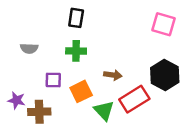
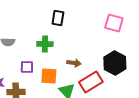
black rectangle: (76, 18) -> (58, 18), moved
orange square: (81, 91) -> (49, 76), turned 30

